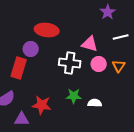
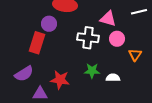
orange triangle: (119, 66) -> (135, 55), moved

